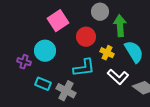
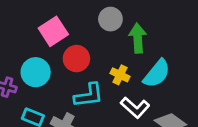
red circle: (86, 37) -> (76, 59), moved
cyan semicircle: (134, 52) -> (157, 74), turned 70

